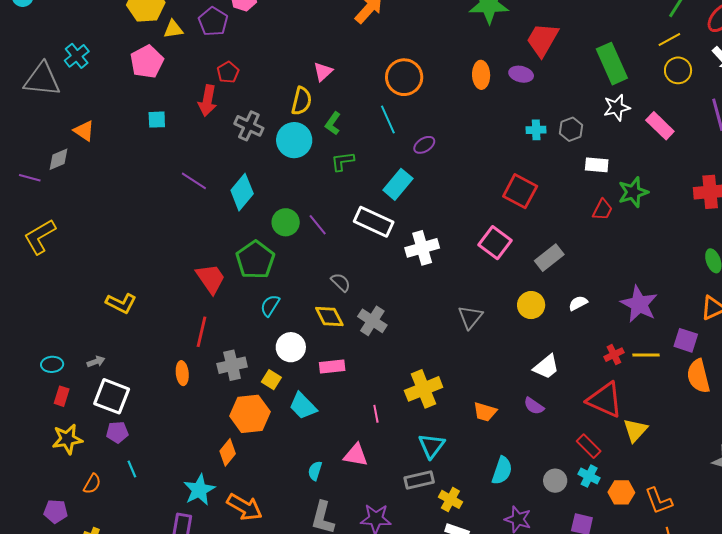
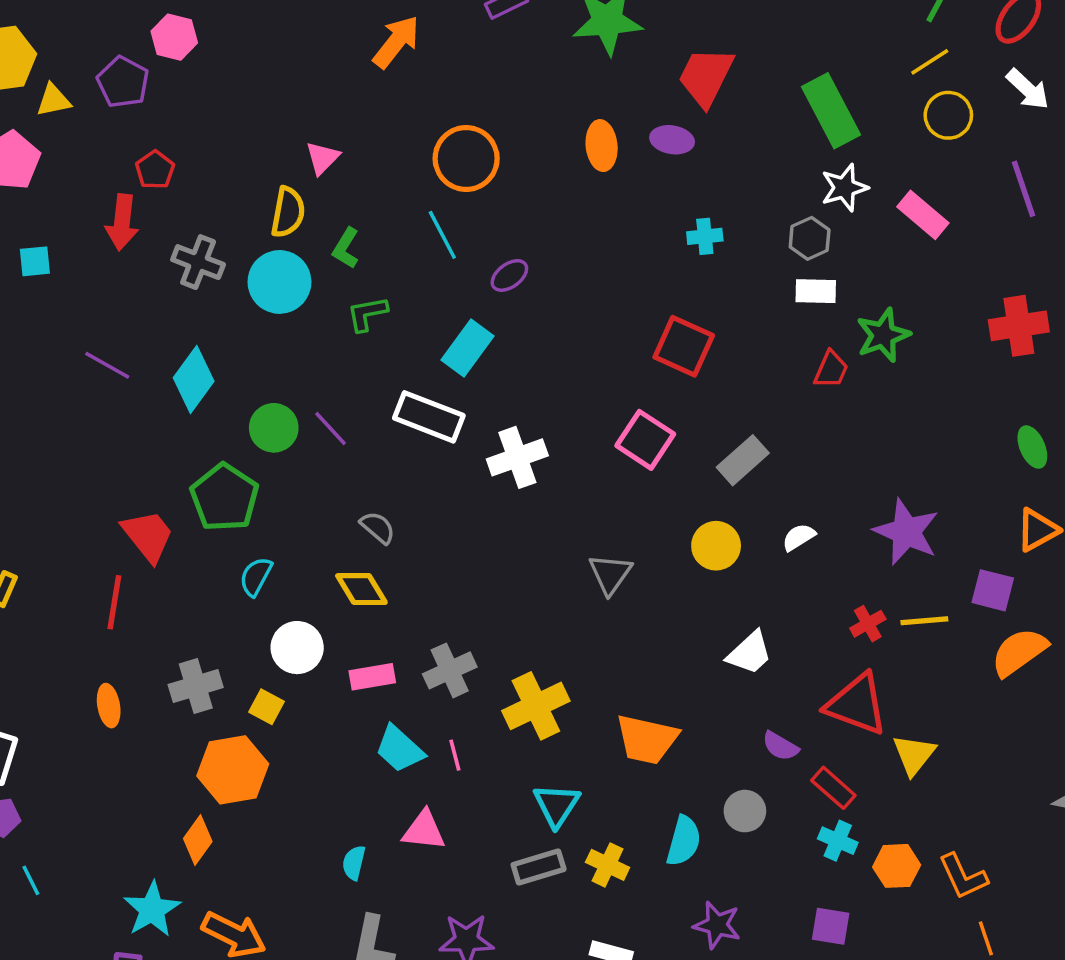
gray hexagon: (571, 129) -> (810, 238), moved
gray cross: (372, 321) -> (450, 670), moved, turned 36
red line: (202, 332) -> (114, 602), moved
orange semicircle: (698, 376) -> (1019, 652), turned 72
cyan trapezoid: (303, 406) -> (399, 749), moved
purple semicircle: (534, 406) -> (780, 746), moved
orange trapezoid: (485, 412) -> (647, 739), size x1.5
gray circle: (555, 481) -> (745, 811), moved
yellow cross: (450, 499) -> (608, 865), moved

